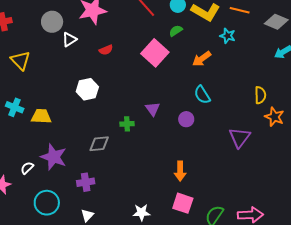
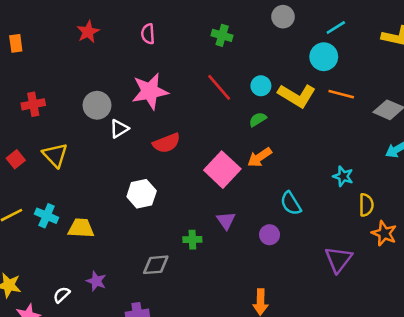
cyan star: (228, 36) -> (343, 176), moved
red semicircle: (106, 50) -> (167, 143), size x1.5
pink square: (155, 53) -> (222, 170), moved
orange arrow: (202, 59) -> (260, 157), moved
purple star: (54, 157) -> (96, 281), size x0.6

